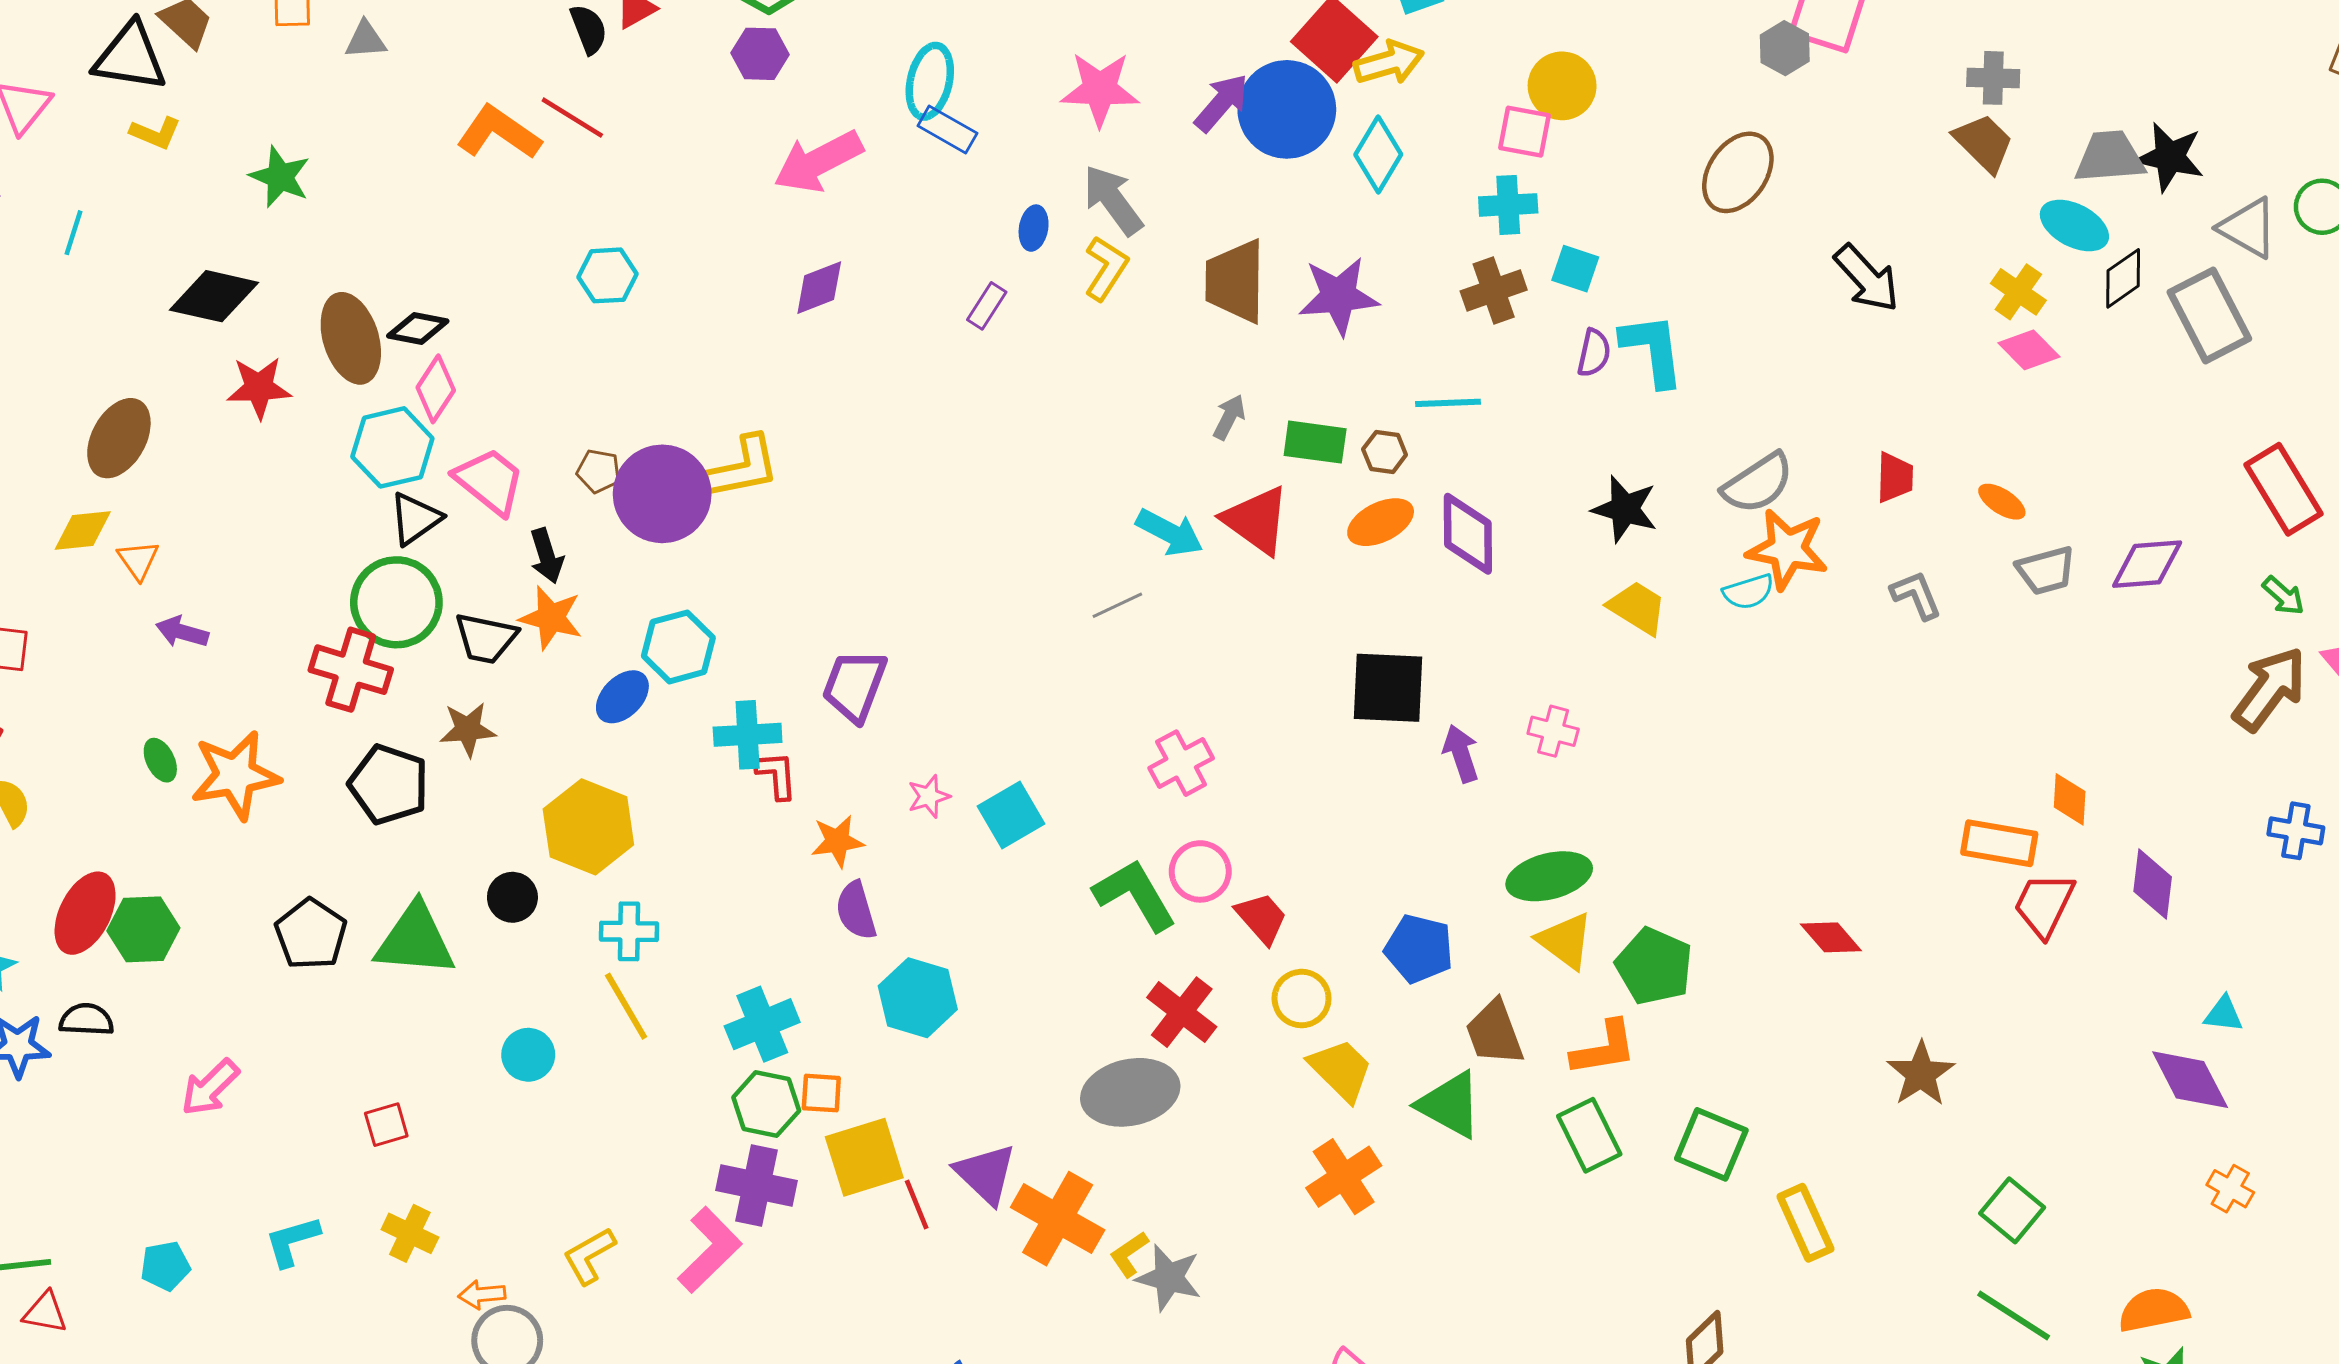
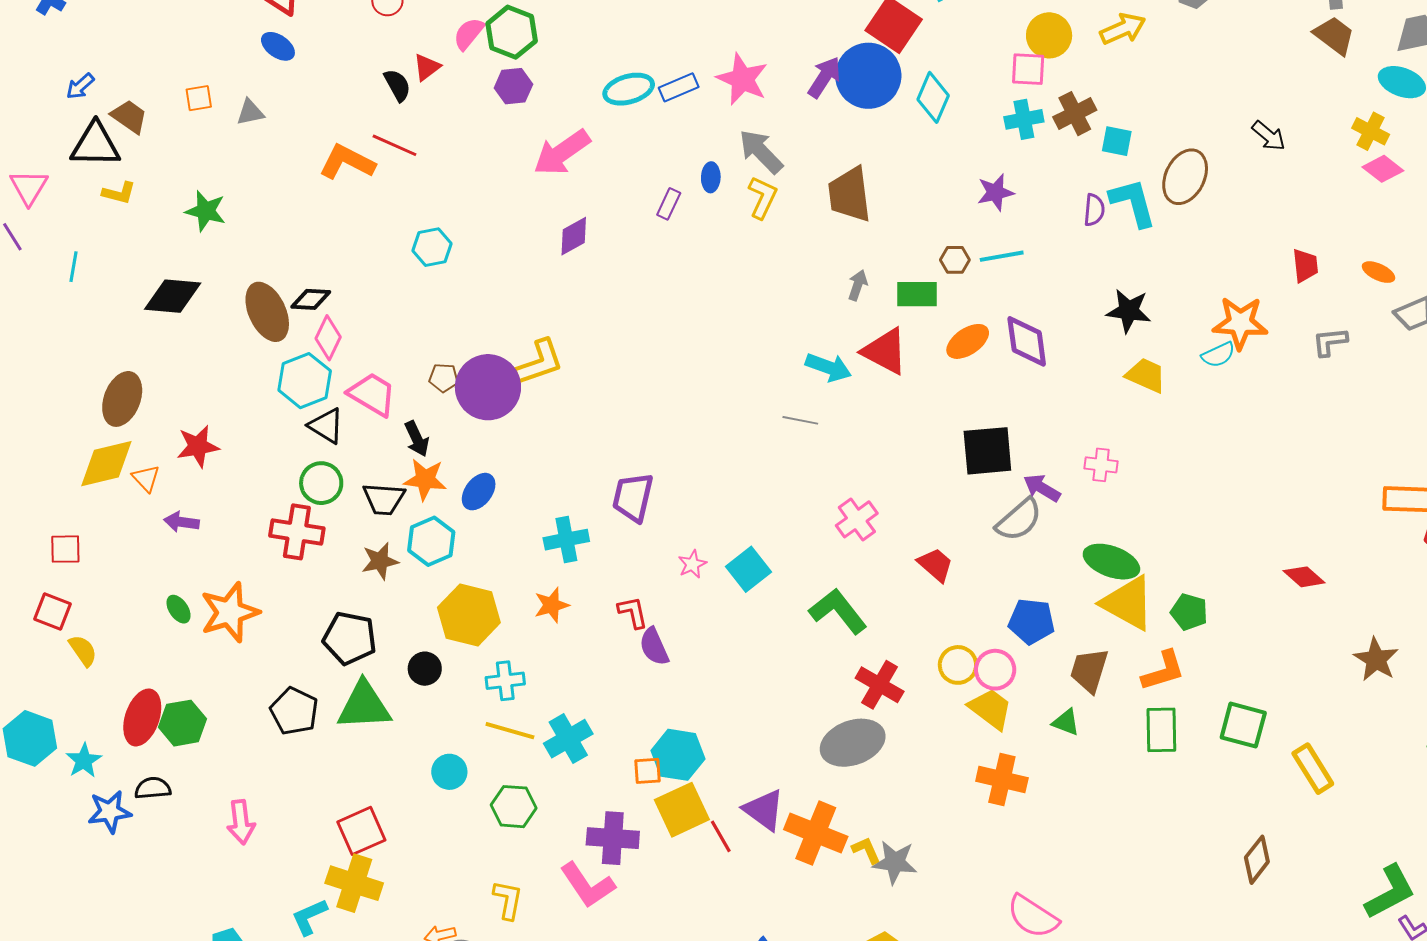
yellow arrow: (1389, 63) -> (1123, 29), moved
cyan ellipse: (930, 81) -> (629, 89), turned 69
pink star: (1100, 89) -> (742, 79), turned 30
blue rectangle: (947, 129) -> (679, 87), moved, turned -45
brown ellipse: (1738, 172) -> (1185, 177), moved
cyan square: (1575, 269) -> (1117, 141), moved
black arrow: (1867, 278) -> (1269, 136), size x0.7
brown cross: (1494, 290) -> (1075, 114), moved
purple star: (1339, 296) -> (995, 192), moved, size x0.7
purple rectangle: (987, 306) -> (669, 204), moved
red star: (259, 388) -> (198, 446), moved
brown hexagon: (1385, 452) -> (955, 260), moved
gray semicircle: (1758, 483) -> (1019, 520), moved
black triangle: (415, 519) -> (326, 426), turned -45
yellow diamond: (83, 530) -> (106, 464), size x1.5
gray L-shape: (1916, 595) -> (1330, 342), turned -66
green circle: (396, 602) -> (321, 483), size x0.7
gray line: (1117, 605) -> (800, 420), turned 44
cyan hexagon: (678, 647) -> (431, 541), moved
blue ellipse: (622, 697) -> (479, 492), moved
purple arrow: (1461, 754) -> (1042, 488), turned -33
red L-shape: (777, 775) -> (633, 612), moved
black pentagon: (389, 784) -> (350, 638), moved
orange star: (837, 841) -> (552, 605), moved
pink circle: (1200, 871) -> (995, 670), moved
green ellipse: (1549, 876) -> (1111, 562), turned 42
red trapezoid: (1262, 918) -> (935, 565), moved
yellow triangle: (1565, 941) -> (1128, 603), size x1.4
green pentagon: (1654, 966) -> (1189, 612), size x0.7
cyan hexagon: (918, 998) -> (678, 755), moved
yellow line: (626, 1006) -> (510, 731), turned -36
cyan cross: (762, 1024) -> (568, 739), moved
brown trapezoid: (1495, 1033) -> (1089, 670), turned 45
pink arrow: (210, 1087) -> (241, 822), turned -45
green hexagon: (766, 1104) -> (514, 807), moved
green triangle: (1450, 1105) -> (1066, 722), size x0.6
red square: (386, 1125) -> (361, 831), size x1.6
green rectangle: (1589, 1135) -> (1161, 730), turned 33
orange cross: (1344, 1177) -> (1002, 780), turned -36
yellow cross: (410, 1233) -> (354, 883), moved, size x1.5
pink L-shape: (710, 1250) -> (587, 885), turned 108
yellow L-shape: (1129, 1254) -> (866, 850), turned 108
yellow L-shape: (589, 1256) -> (508, 900), turned 138

